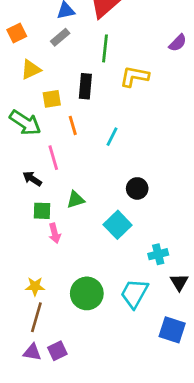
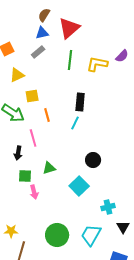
yellow L-shape: (134, 76) -> (97, 64), moved
black rectangle: (85, 86) -> (80, 102), moved
black arrow: (32, 179) -> (18, 153), turned -112
yellow star: (35, 286) -> (11, 231), moved

